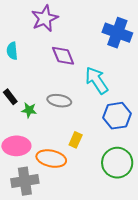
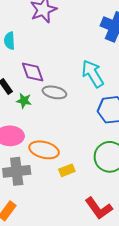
purple diamond: (63, 56) -> (33, 72), moved
yellow rectangle: (76, 140) -> (67, 170), moved, turned 42

